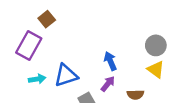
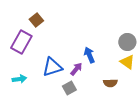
cyan arrow: (37, 79) -> (19, 79), moved
purple arrow: (108, 84) -> (76, 69), moved

